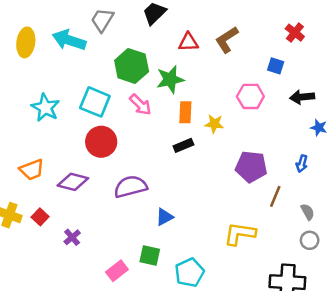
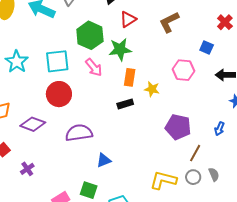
red triangle: (188, 42) -> (128, 19), moved, turned -36
cyan square: (95, 102) -> (57, 61), turned -35
gray semicircle: (308, 212) -> (214, 174), moved
gray circle: (310, 240) -> (193, 177), moved

